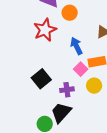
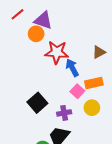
orange circle: (70, 13) -> (36, 34), moved
red star: (45, 30) -> (57, 52), moved, turned 30

